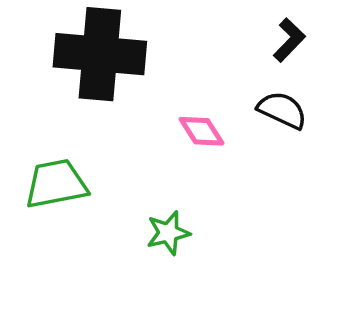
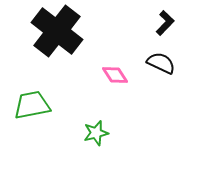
black cross: (100, 54) -> (57, 31), turned 33

